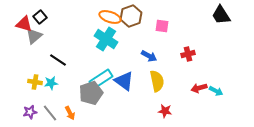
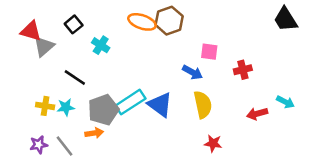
black square: (40, 17) -> (74, 24), moved
pink square: (162, 26) -> (209, 52), moved
cyan cross: (106, 39) -> (101, 45), moved, size x0.6
cyan arrow: (216, 91) -> (285, 102), moved
gray pentagon: (91, 93) -> (103, 110), moved
orange arrow: (70, 113) -> (94, 133), moved, turned -72

